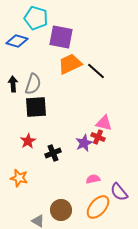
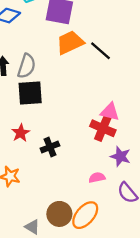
red cross: (98, 137) -> (103, 128), size x1.5
purple star: (84, 143) -> (120, 156), moved, turned -30
orange ellipse: (98, 207) -> (85, 215), moved

